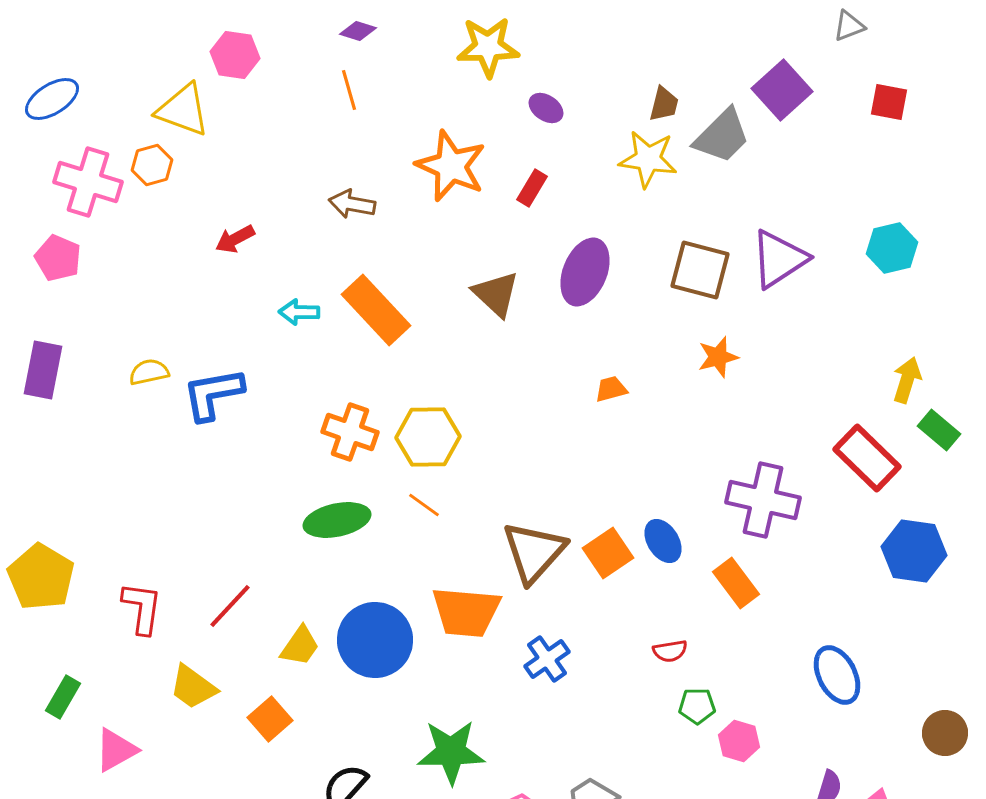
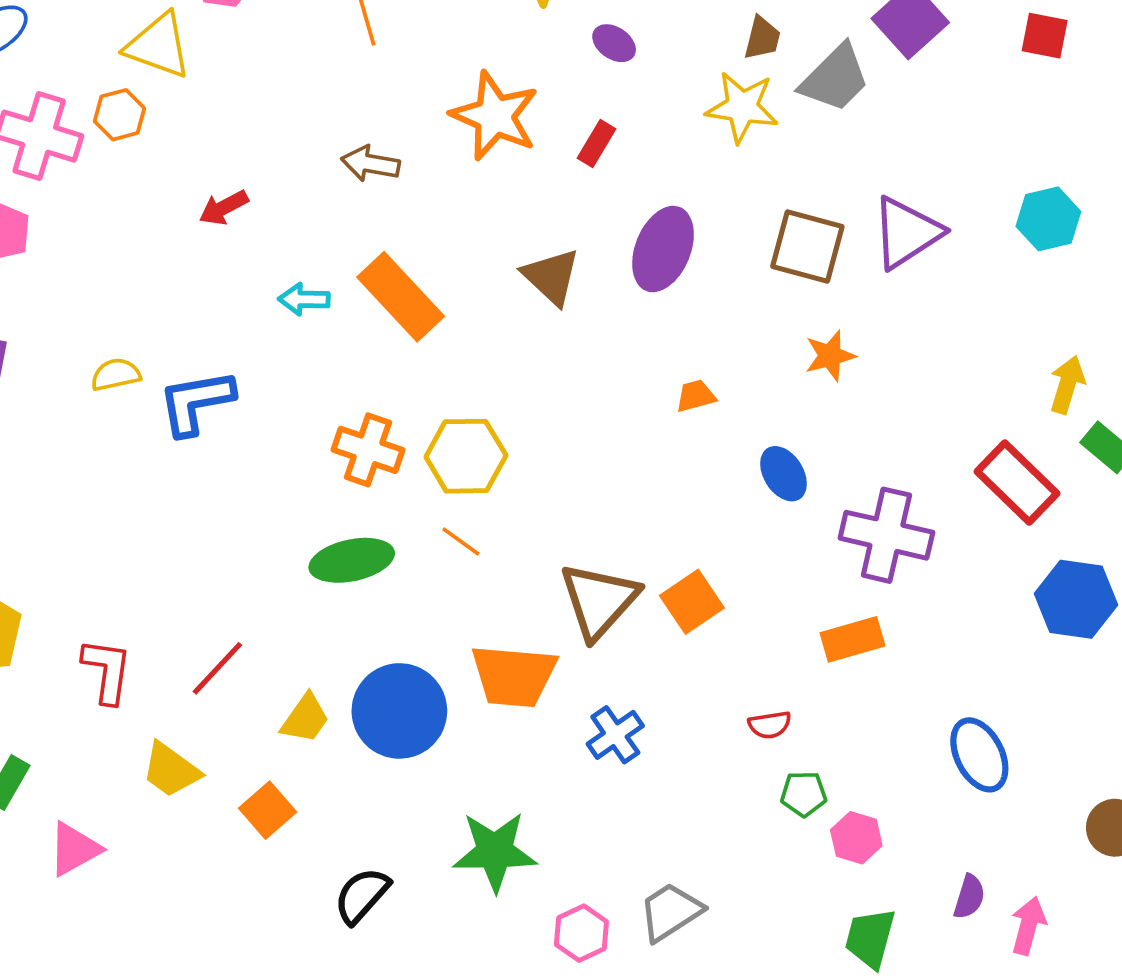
blue ellipse: (663, 541) -> (784, 474), moved
orange rectangle: (736, 583) -> (853, 639), turned -69

